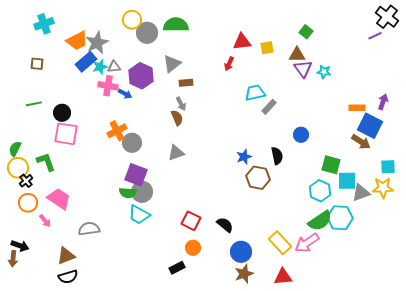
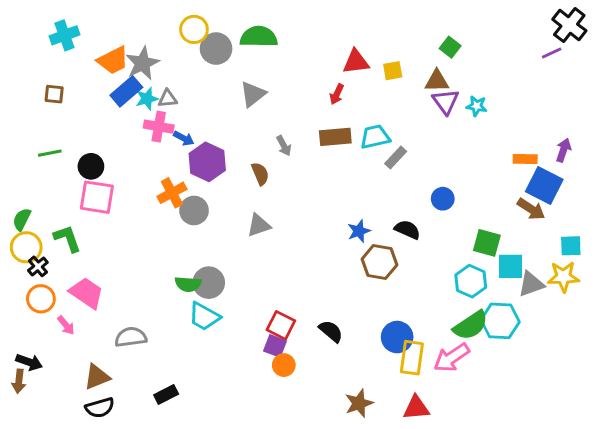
purple hexagon: (141, 76) -> (207, 162), moved
brown rectangle: (186, 83) -> (335, 137), moved, size x1.5
gray arrow: (181, 104) -> (284, 146), moved
black semicircle: (277, 156) -> (407, 230), turned -54
purple square: (136, 175) -> (275, 346), moved, size x0.7
yellow rectangle: (280, 243) -> (412, 358), turned 50
blue circle: (241, 252) -> (397, 337), moved
black rectangle: (177, 268) -> (166, 394), moved

